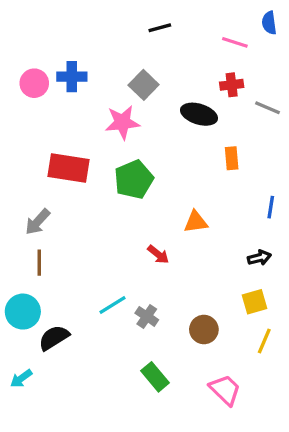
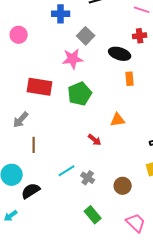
blue cross: (72, 77) -> (61, 14), moved
orange rectangle: (232, 158) -> (130, 79), moved
brown line: (39, 263) -> (34, 145), moved

